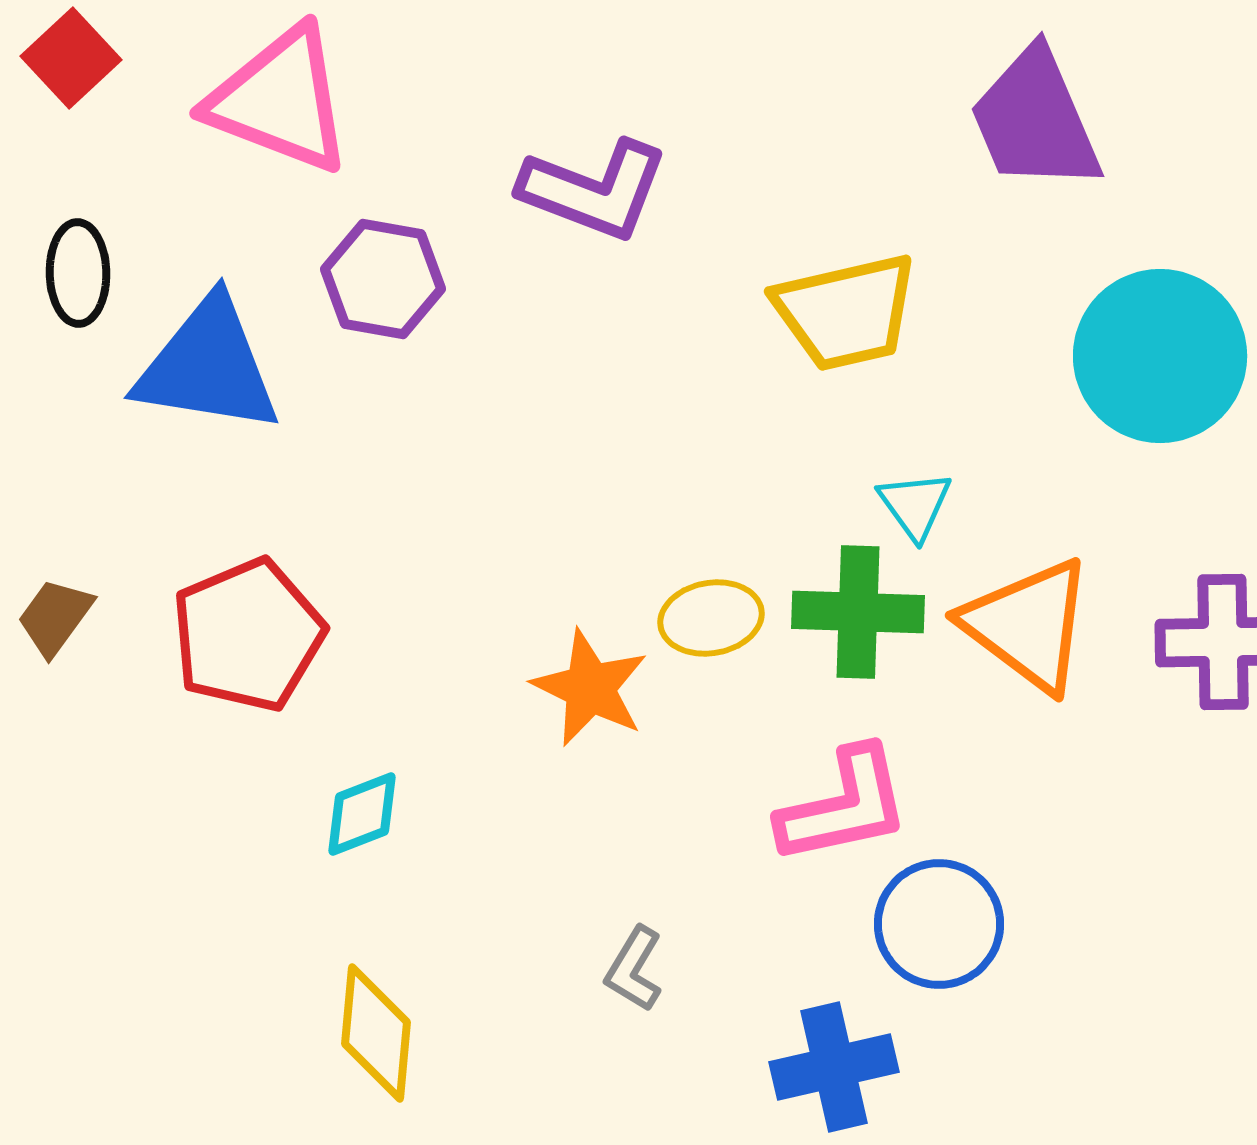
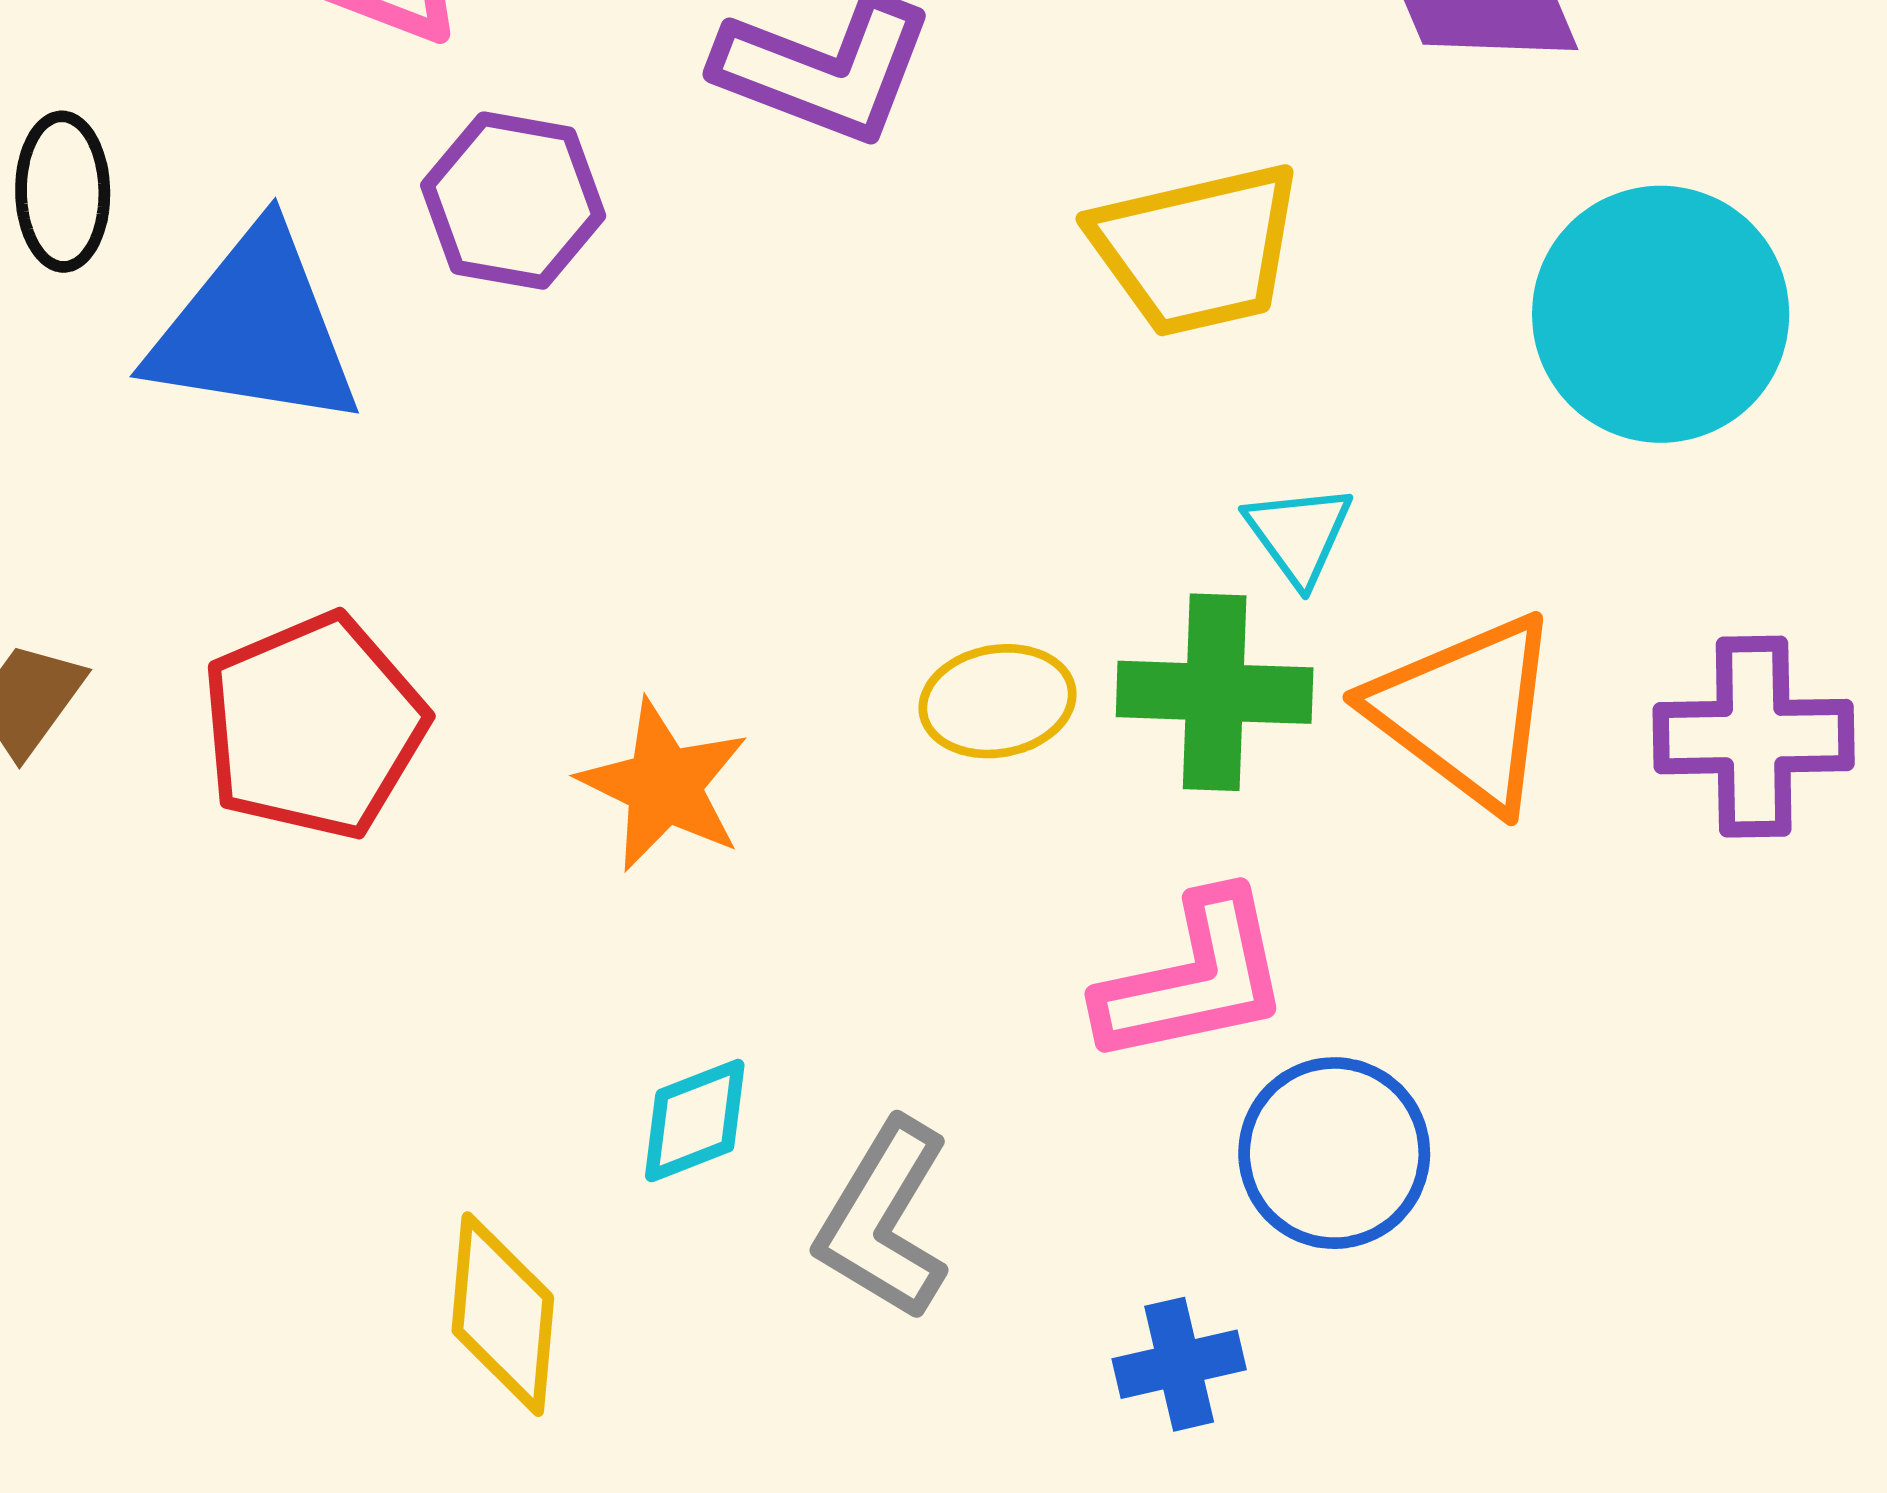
orange star: (590, 688) -> (664, 785), moved
cyan diamond: (362, 814) -> (695, 1121), moved
gray L-shape: (634, 969) -> (884, 1220), size x1.6
blue cross: (834, 1067) -> (1179, 1364), size x0.7

